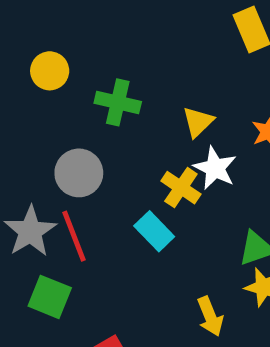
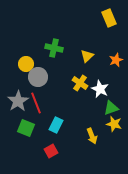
yellow circle: (50, 71) -> (26, 64), moved
white star: (215, 168) -> (100, 89), moved
cyan rectangle: (154, 231) -> (56, 125), moved, turned 70

